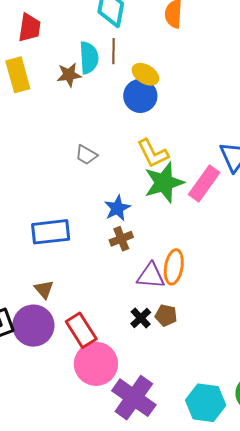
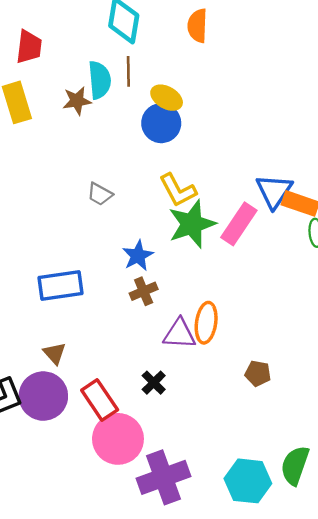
brown pentagon: (166, 315) -> (258, 373), moved
black cross: (141, 318) -> (154, 383), moved
purple cross: (134, 398) -> (164, 477), turned 36

